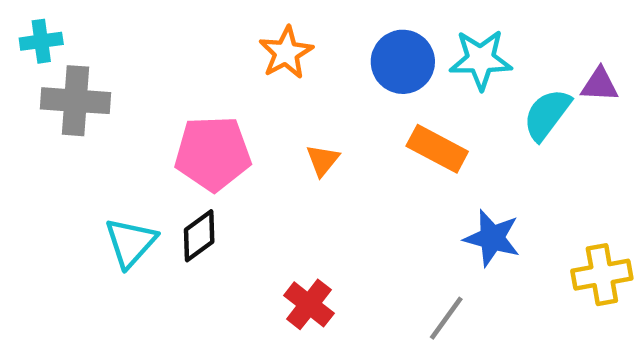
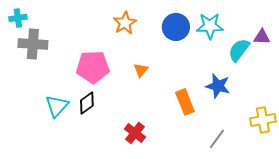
orange rectangle: (437, 149) -> (185, 102), moved, turned 40
blue star: (492, 238) -> (218, 86), moved
gray line: (446, 318) -> (217, 139), moved

